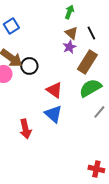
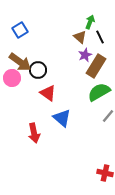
green arrow: (69, 12) -> (90, 22), moved
purple star: (69, 47) -> (85, 55), moved
red triangle: (54, 90) -> (48, 93), moved

